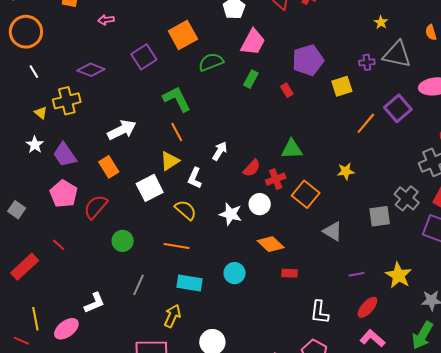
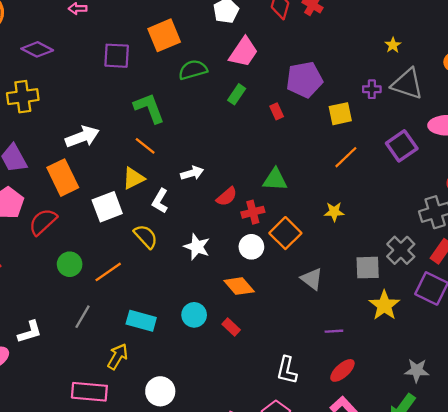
purple square: (144, 57) -> (117, 56), turned 30
purple diamond: (91, 70) -> (37, 49), moved
orange line: (366, 123) -> (346, 157), moved
orange line: (177, 132) -> (145, 146), turned -30
white arrow: (220, 151) -> (192, 173), turned 36
orange rectangle: (109, 167) -> (63, 178), size x1.4
white circle: (260, 204) -> (251, 247), moved
orange line: (177, 246) -> (108, 272), moved, turned -50
red rectangle: (290, 273) -> (231, 327), moved, turned 35
yellow star: (399, 275) -> (384, 305), moved

